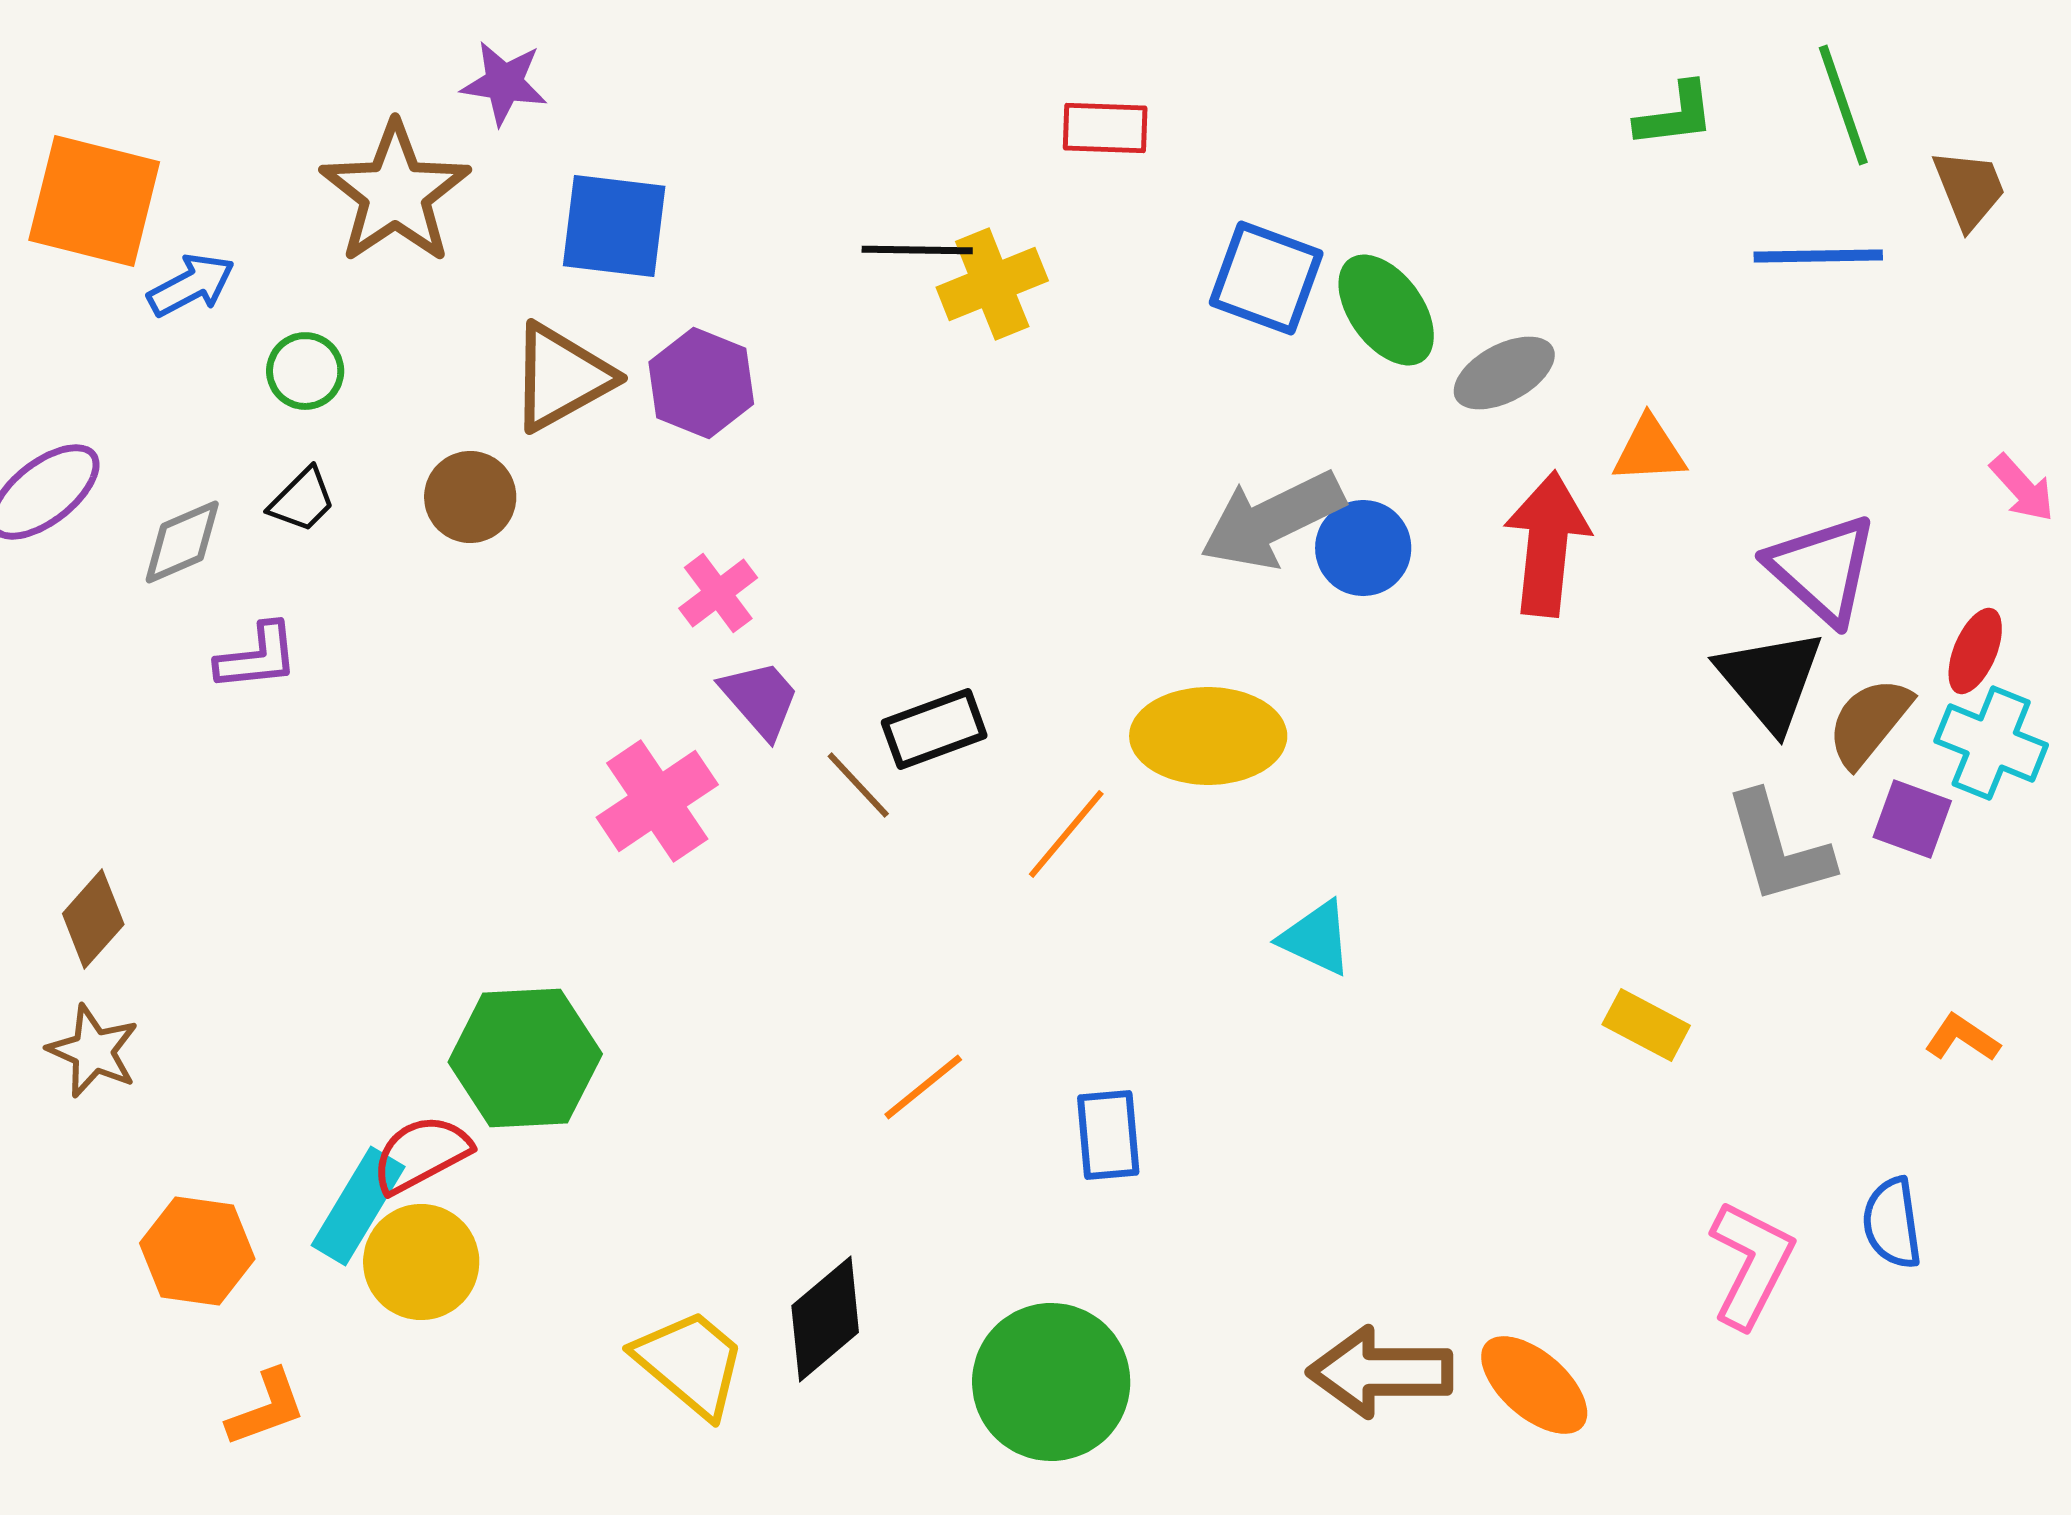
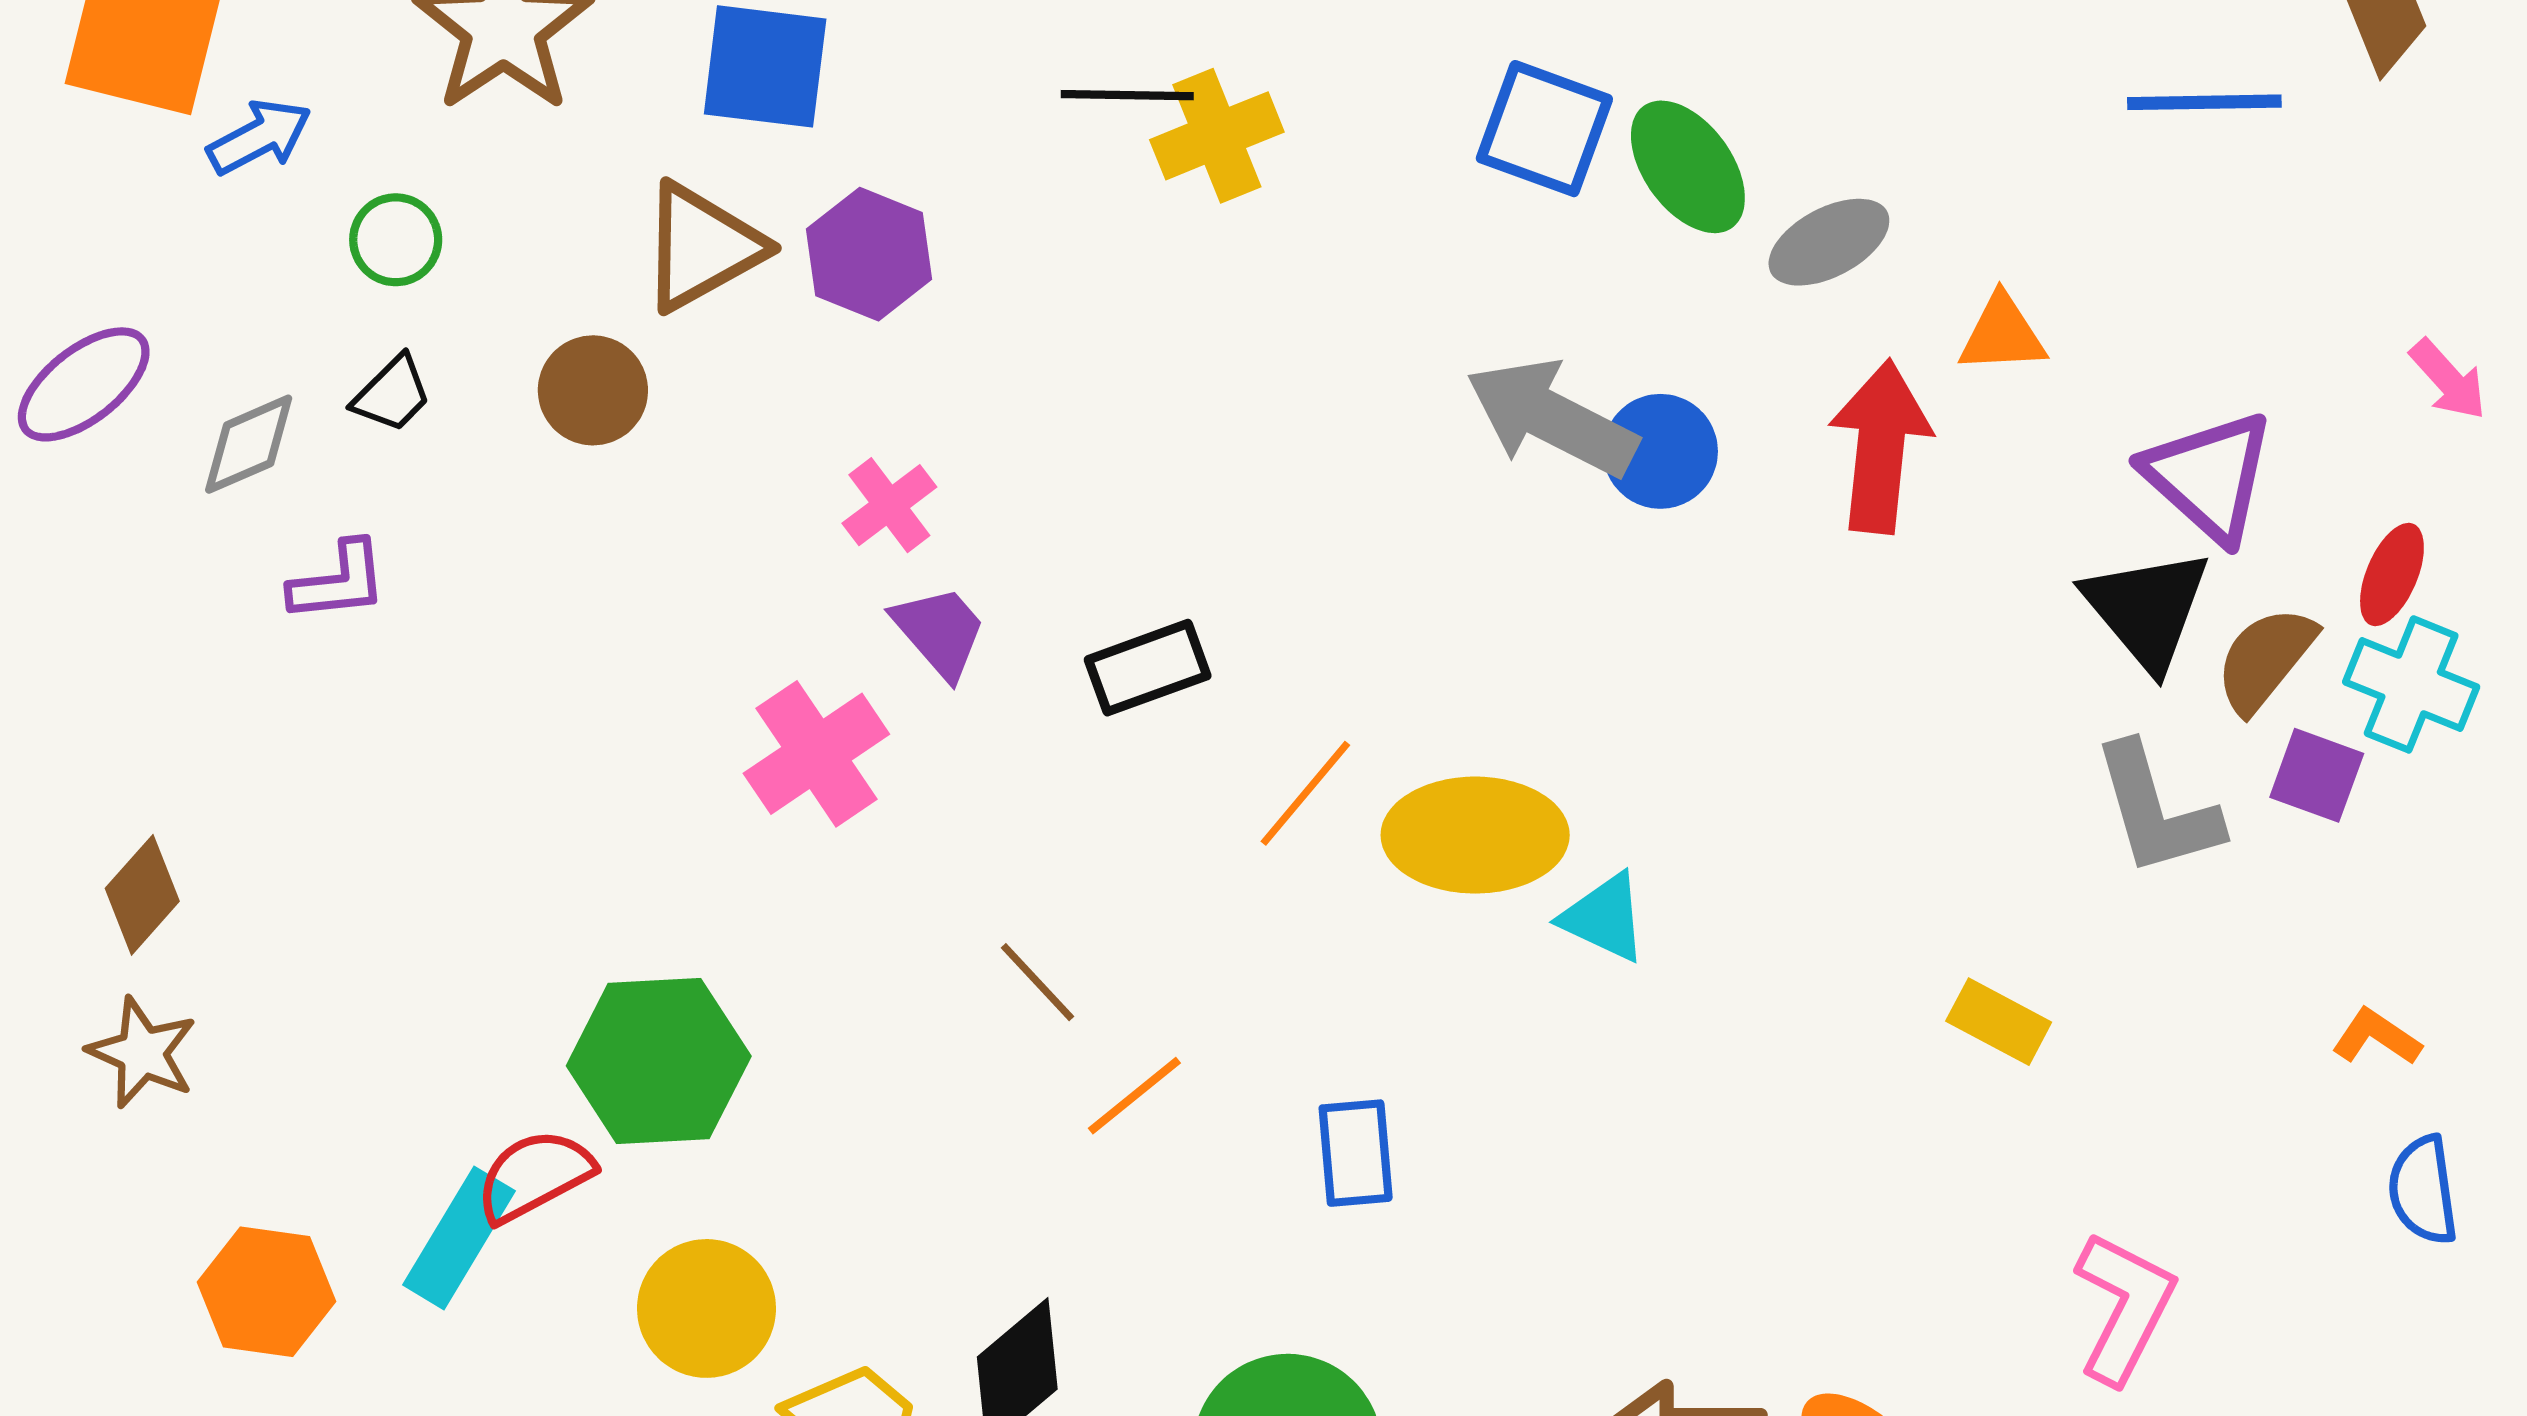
gray arrow: (1272, 520) -> (1552, 418), turned 53
yellow ellipse: (1208, 736) -> (1475, 835), moved
brown line: (858, 785) -> (1038, 982), moved
blue semicircle: (1892, 1223) -> (2423, 1190), moved
yellow circle: (421, 1262) -> (706, 1308), moved

